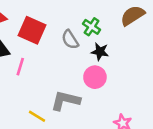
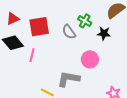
red square: (32, 30) -> (39, 27), turned -30
black star: (100, 52) -> (104, 33), moved

